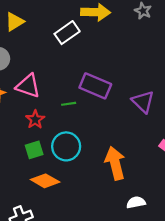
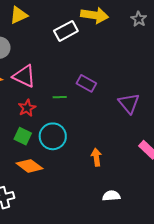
purple rectangle: (95, 86) -> (86, 83), size x0.7
green square: (34, 150) -> (23, 136), turned 36
orange arrow: (115, 163) -> (96, 157), size x0.6

